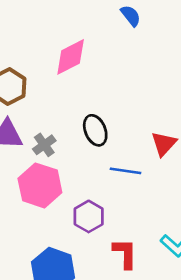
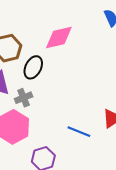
black ellipse: (95, 130) -> (33, 67), moved, turned 35

